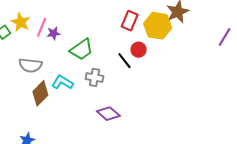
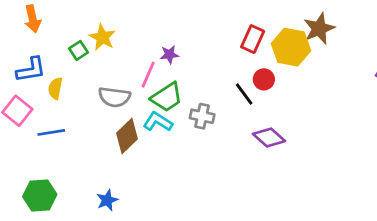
pink line: (42, 27) -> (148, 75), moved
purple star: (54, 33) -> (169, 55), moved
green trapezoid: (82, 49) -> (167, 97), moved
purple diamond: (108, 114) -> (269, 137), moved

